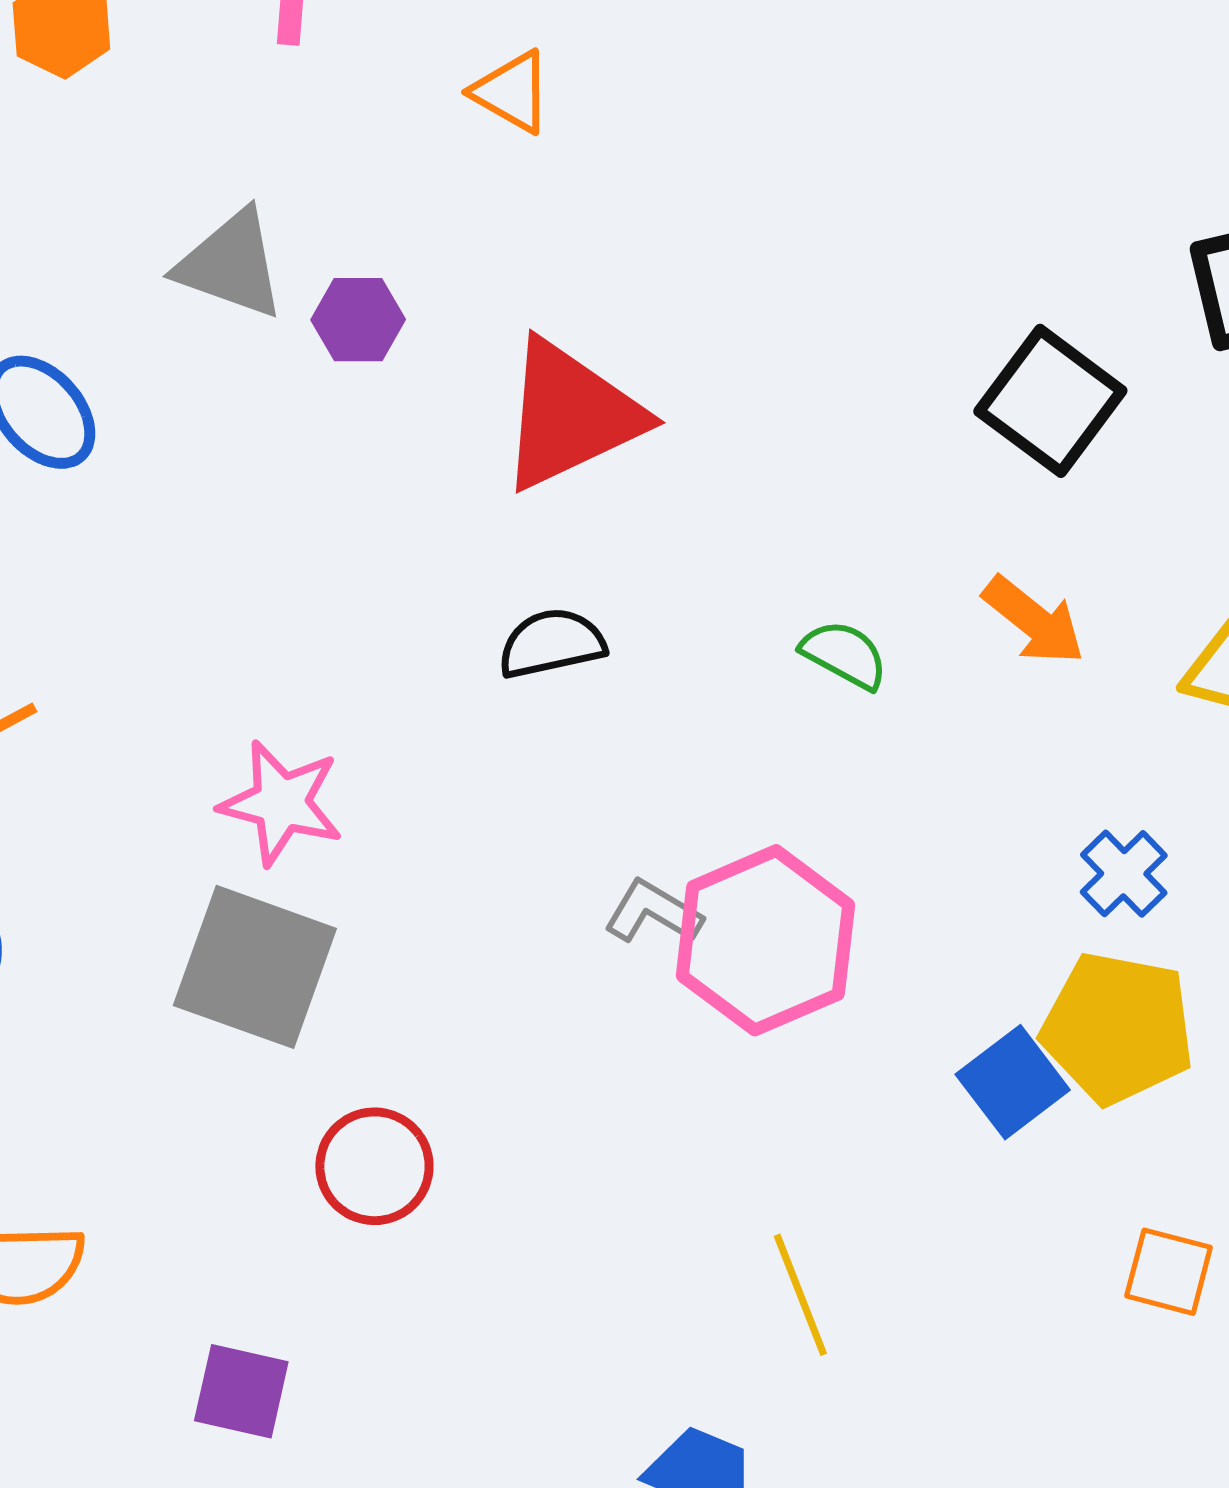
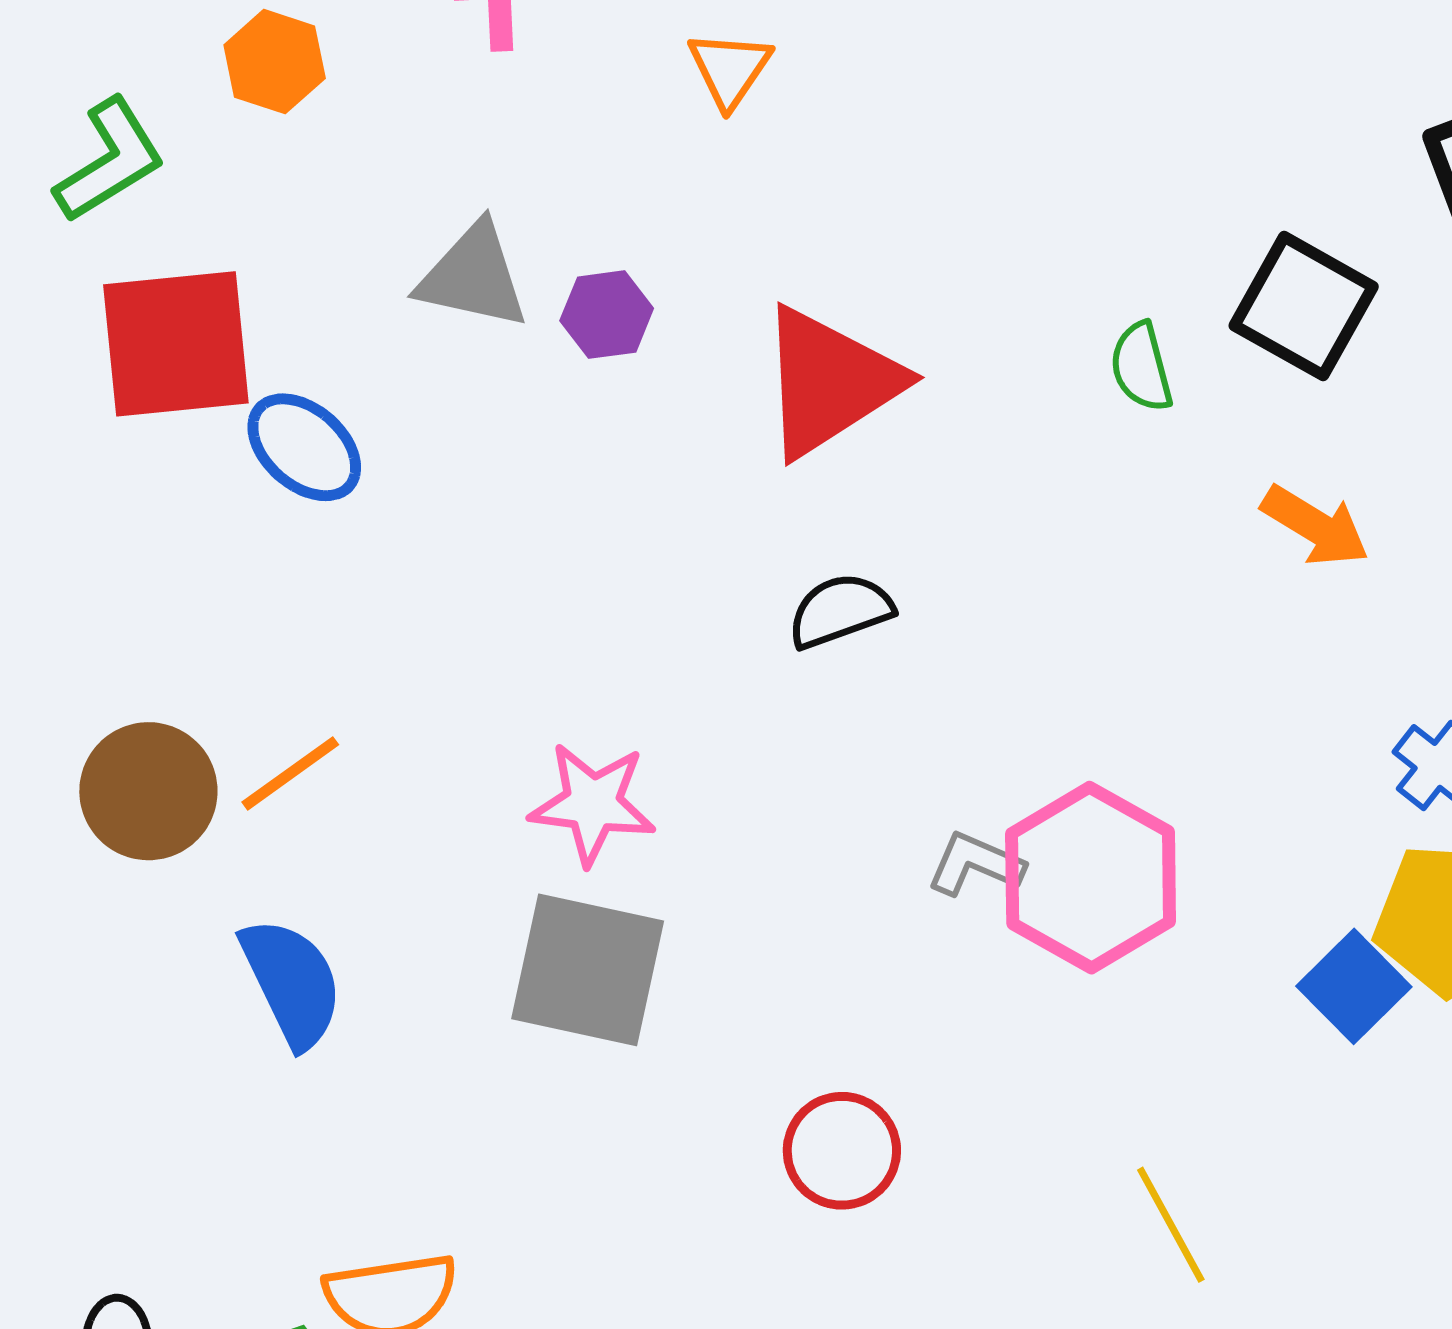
orange triangle: (512, 92) -> (730, 69), turned 42
green semicircle: (844, 655) -> (1141, 367), moved, turned -126
red circle: (374, 1166) -> (842, 1151), moved

